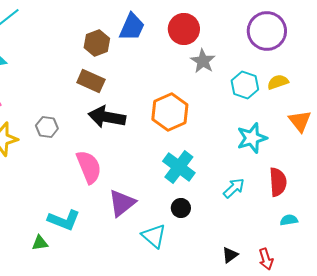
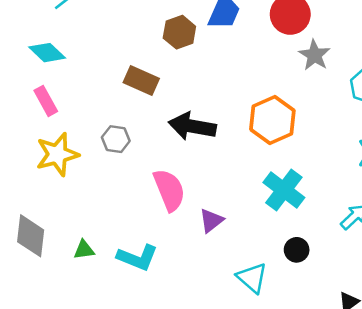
brown rectangle: (91, 81) -> (141, 81), moved
purple triangle: (122, 203) -> (211, 221), moved, size x0.7
black circle: (181, 208) -> (297, 250), moved
green triangle: (40, 243) -> (84, 250), moved

